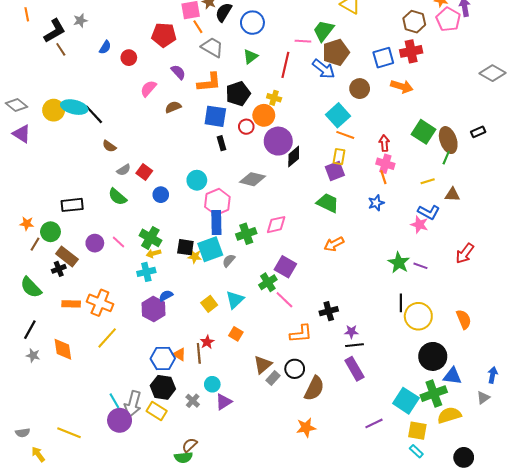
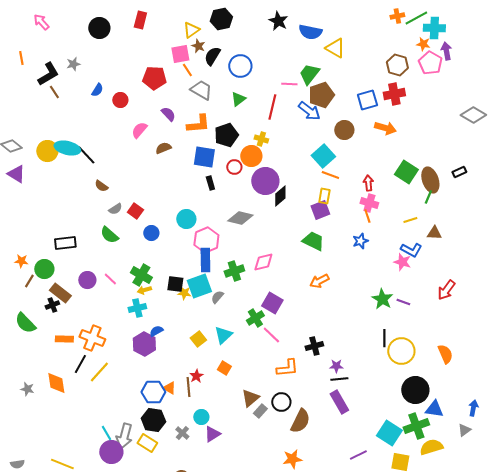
black line: (30, 330) -> (80, 364), moved

